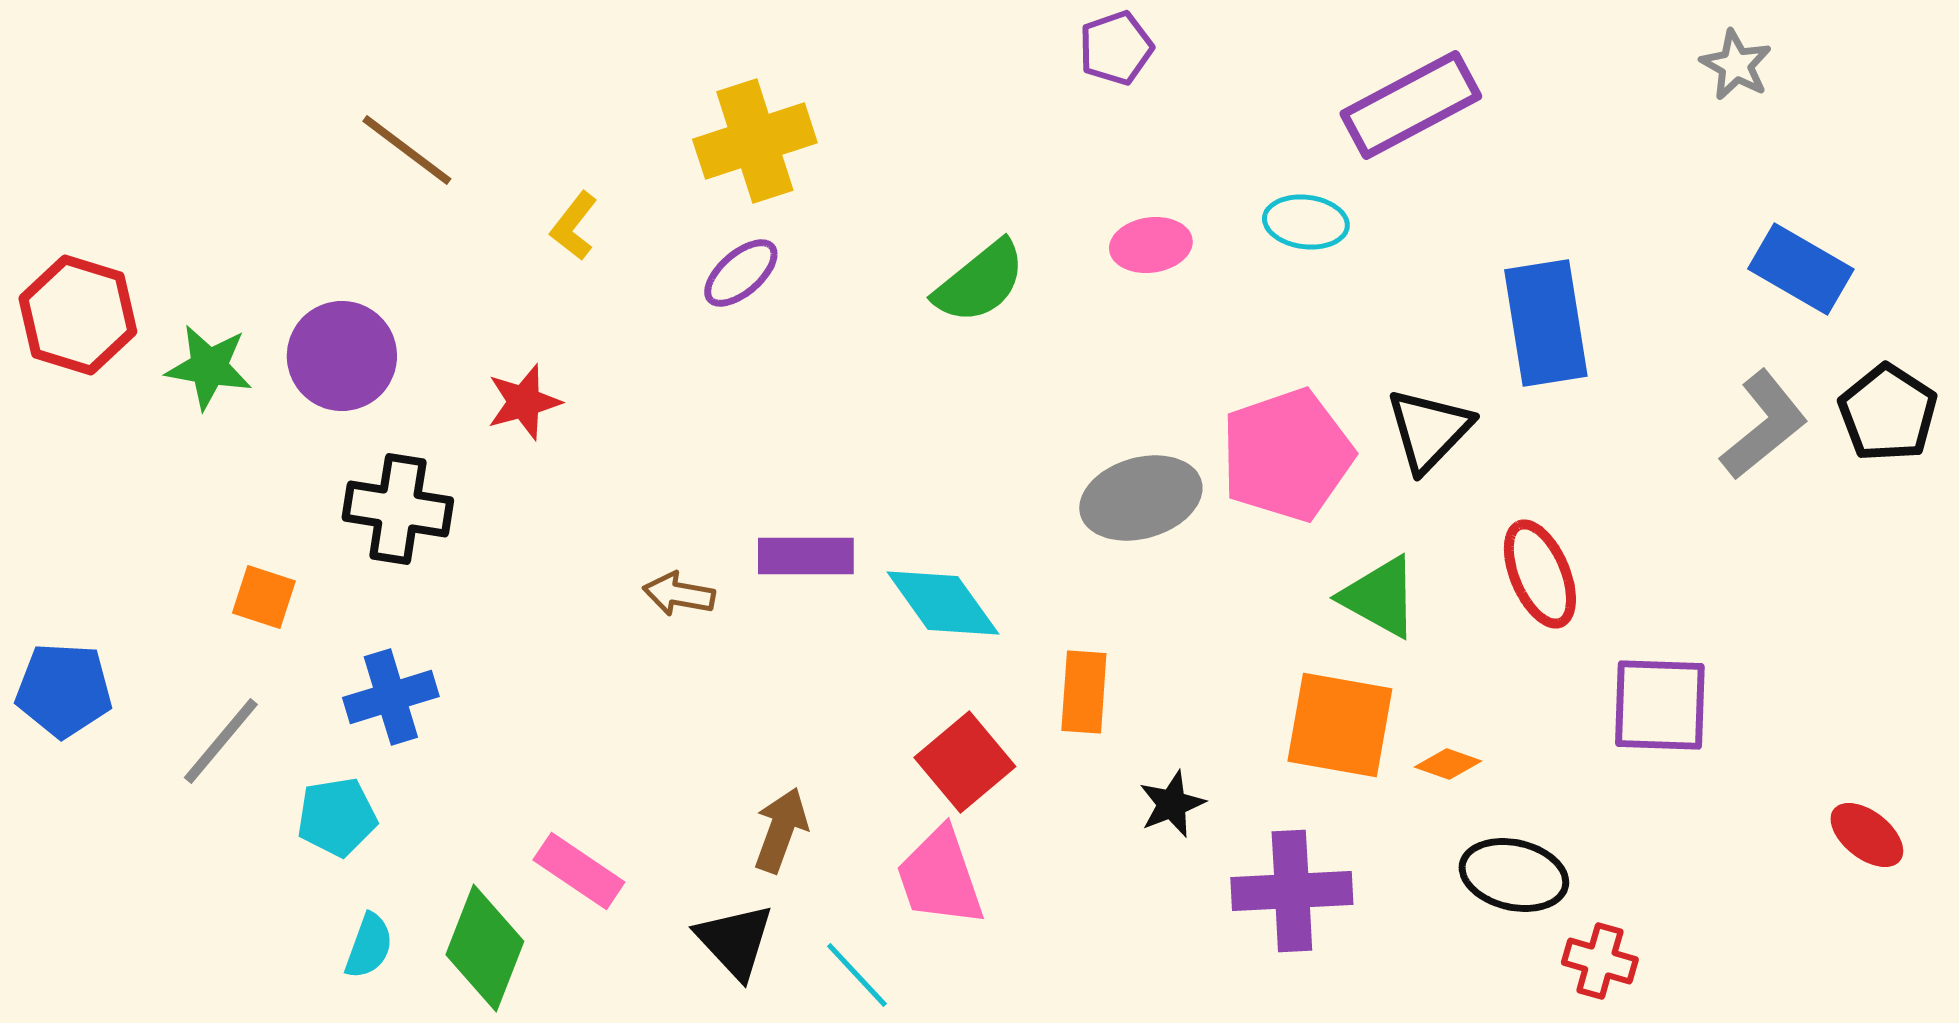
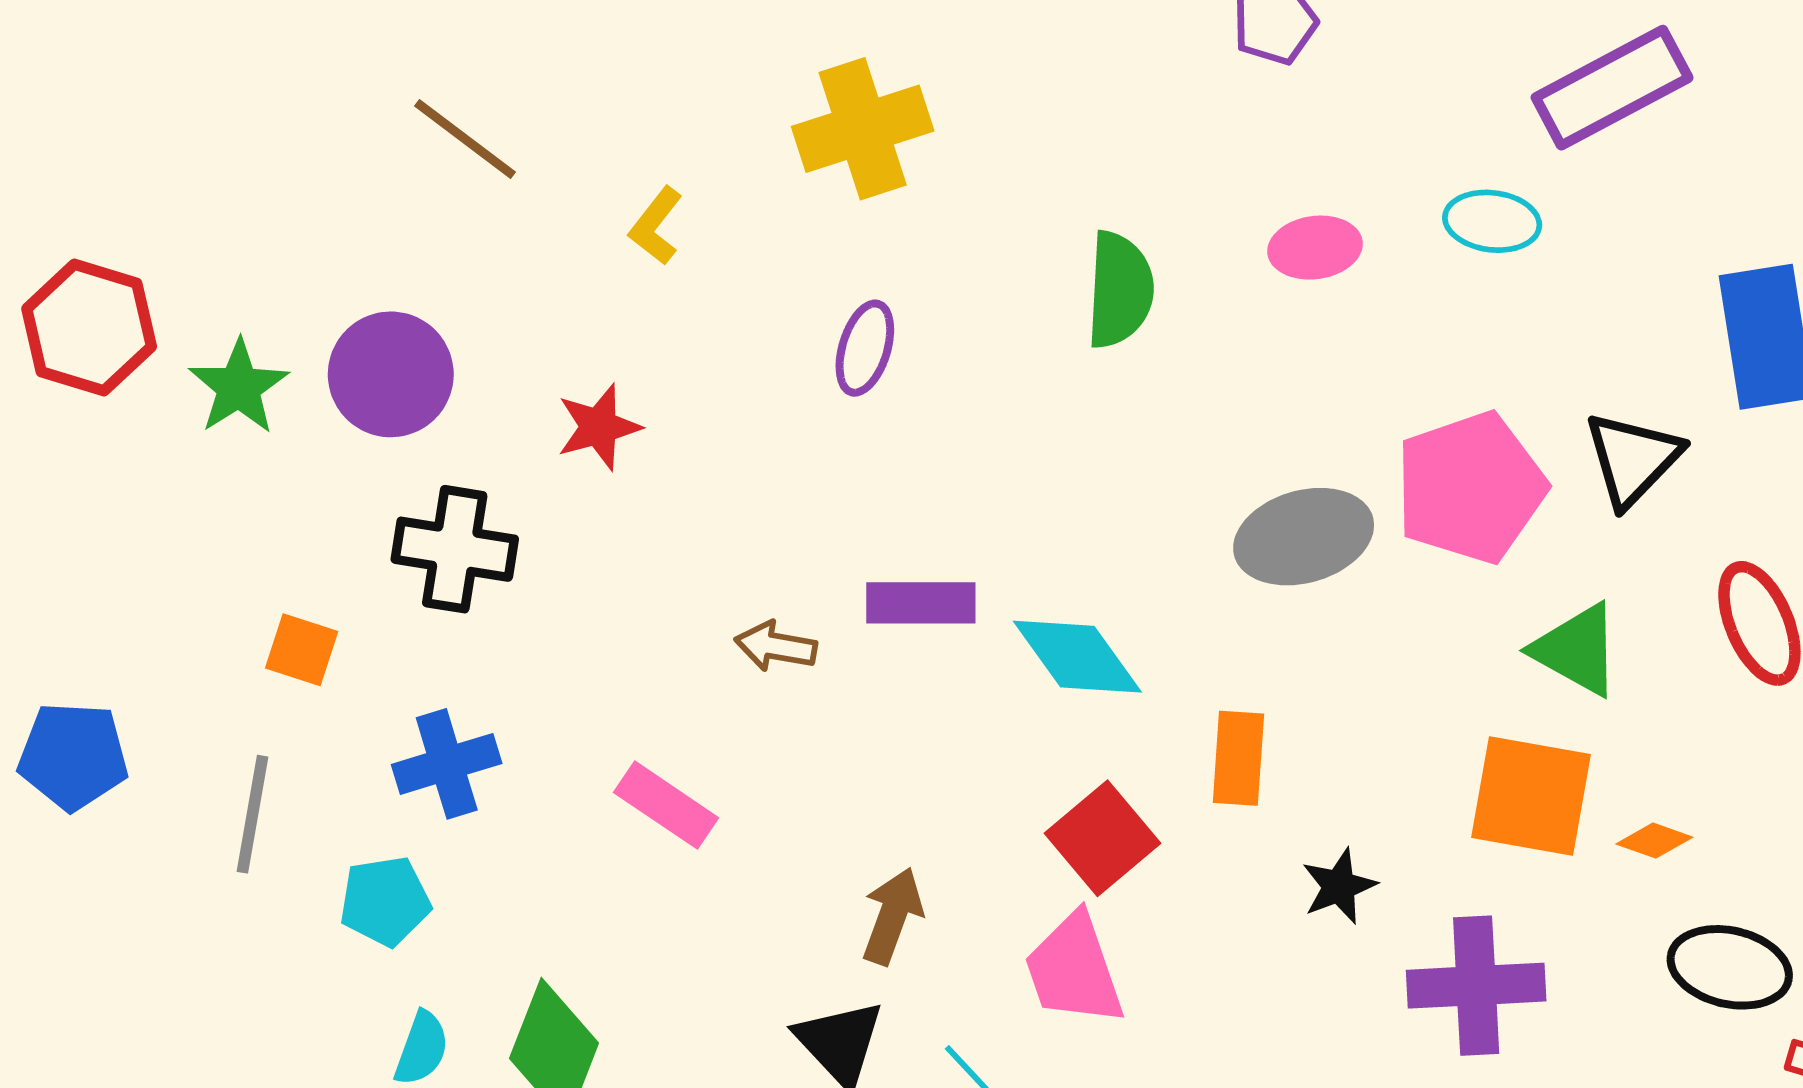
purple ellipse: (741, 273) -> (865, 348), moved, turned -32
green semicircle: (980, 282) -> (1120, 290), turned -48
green star: (209, 367) -> (239, 387), turned 30
gray line: (221, 741) -> (252, 814), turned -30
pink rectangle: (579, 871) -> (666, 805), moved

